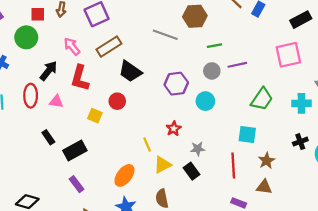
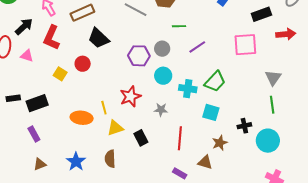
purple line: (237, 65) -> (197, 47), turned -30
gray circle: (212, 71) -> (162, 49), moved
cyan cross: (301, 103) -> (188, 89), moved
red star: (174, 129) -> (130, 96), size x1.5
cyan square: (247, 134) -> (211, 112), moved
black rectangle: (48, 137) -> (13, 98), moved, turned -72
gray star: (198, 149) -> (161, 110), moved
brown star: (267, 161) -> (220, 143), moved
orange ellipse: (124, 175) -> (82, 118), moved, turned 50

